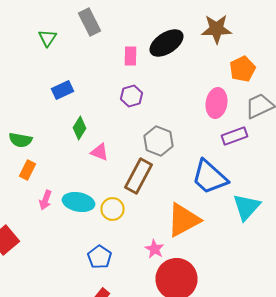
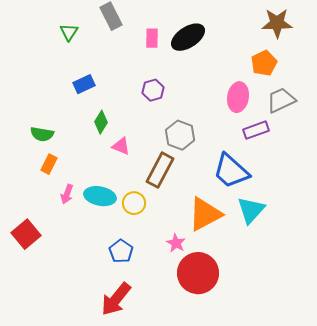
brown star: (216, 29) -> (277, 23), moved
pink rectangle: (130, 56) -> (152, 38), moved
cyan triangle: (246, 207) -> (251, 210), moved

